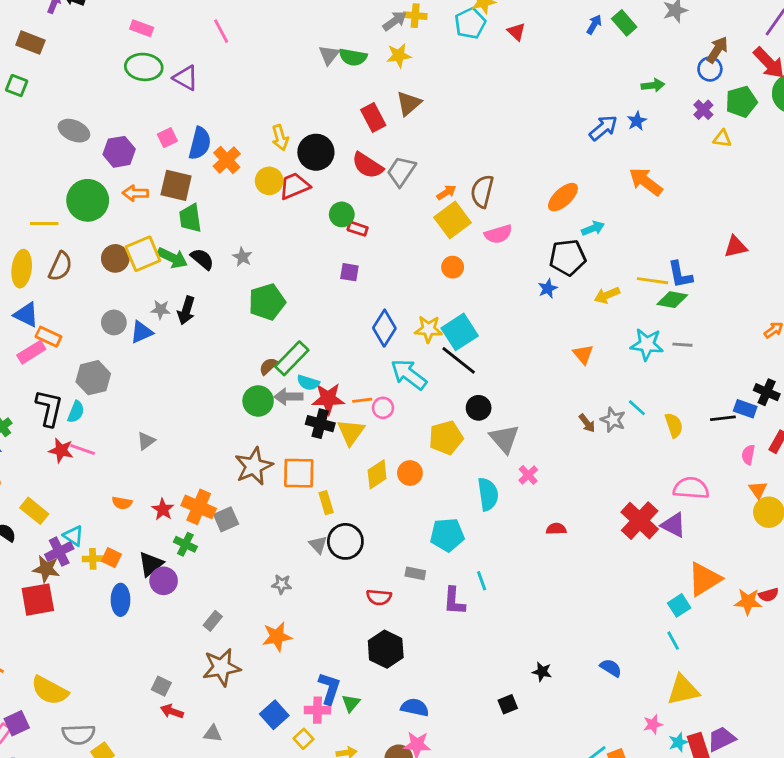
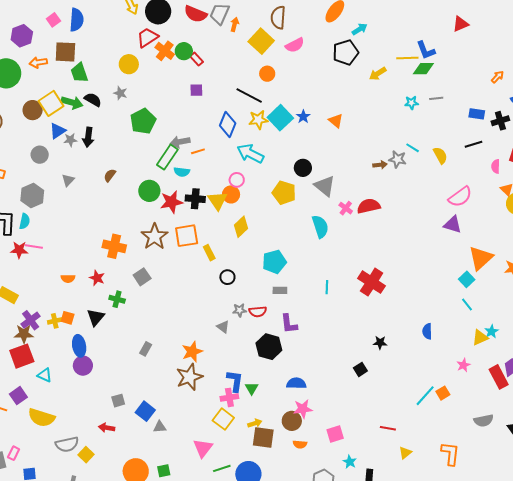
orange cross: (227, 160) -> (165, 51), moved
yellow circle: (269, 181) -> (129, 64), moved
orange arrow: (446, 192) -> (235, 24), moved, turned -32
red rectangle: (358, 229) -> (197, 59), turned 40
blue star: (548, 288) -> (303, 117), moved
blue triangle: (142, 332) -> (58, 131), moved
cyan star: (647, 344) -> (411, 103), size x0.6
orange triangle: (583, 354) -> (336, 121), moved
black line: (459, 360) -> (249, 95), moved
brown semicircle: (268, 366) -> (110, 175), moved
black cross: (767, 392) -> (500, 121), turned -30
gray arrow: (288, 397) -> (180, 142), moved
red star: (328, 399) -> (171, 202), moved
orange line: (362, 400) -> (198, 151), moved
blue rectangle: (745, 409) -> (477, 114), moved
brown arrow: (587, 423) -> (380, 165), turned -48
yellow pentagon: (446, 438) -> (284, 193), turned -30
gray triangle: (146, 441) -> (68, 180), moved
orange circle: (410, 473) -> (231, 194), moved
pink semicircle: (691, 488) -> (460, 197), turned 150
orange cross: (199, 507) -> (114, 246), moved
red cross: (640, 521) -> (372, 282), moved
red semicircle: (556, 529) -> (369, 206), moved, size x1.6
cyan pentagon: (447, 535) -> (274, 262), moved
cyan triangle: (73, 536) -> (45, 375), moved
black circle: (345, 541) -> (227, 277), size x0.6
gray triangle: (318, 545) -> (223, 327), moved
purple circle: (164, 581) -> (83, 366), moved
cyan line: (482, 581) -> (327, 287), turned 32
gray star: (282, 584) -> (240, 310), moved
purple L-shape: (454, 601) -> (289, 324), moved
brown star: (221, 667) -> (189, 377), moved
blue semicircle: (611, 668) -> (427, 331), turned -112
gray square: (161, 686) -> (118, 401), turned -32
yellow triangle: (683, 690) -> (480, 337), size x0.7
red arrow: (172, 711) -> (107, 428), moved
blue square: (274, 715) -> (145, 411), moved
purple square: (17, 723) -> (18, 396), moved
yellow square: (304, 739) -> (223, 419), size x1.5
cyan star: (678, 742) -> (491, 331), moved

